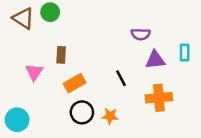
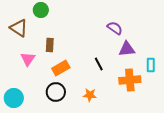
brown triangle: (23, 18) -> (19, 28), moved
purple semicircle: (141, 34) -> (115, 28), turned -147
cyan rectangle: (185, 52) -> (151, 65), moved
black circle: (82, 112) -> (56, 92), moved

